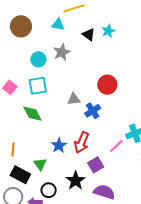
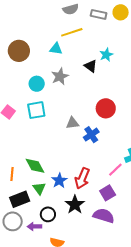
black triangle: (89, 35) -> (91, 66), moved
green diamond: (32, 114) -> (35, 166), moved
red arrow: (82, 142) -> (82, 178), moved
blue star: (59, 145) -> (59, 181), moved
purple square: (96, 165) -> (108, 193), moved
black rectangle: (20, 175) -> (20, 199), turned -48

